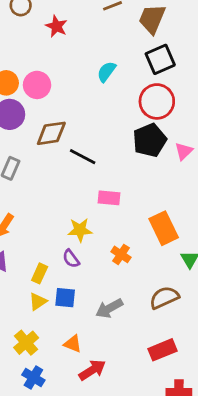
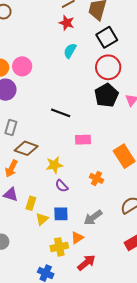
red star: (56, 26) -> (67, 23), moved
brown diamond: (51, 133) -> (26, 148), moved, turned 35
yellow star: (80, 230) -> (54, 165), moved
yellow rectangle: (40, 273) -> (31, 203), moved
yellow cross: (26, 343) -> (59, 247), moved, turned 36
orange triangle: (73, 344) -> (77, 238), moved, turned -48

